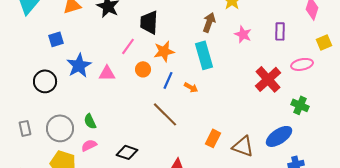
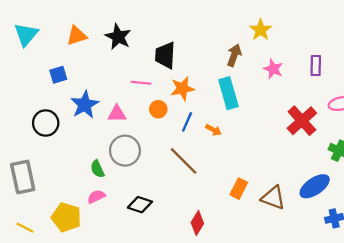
pink line: (128, 46) -> (141, 83), turned 60
gray rectangle: (25, 128) -> (23, 177), size x1.8
gray circle: (60, 128) -> (125, 151), moved

